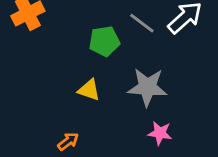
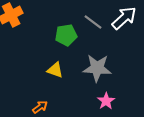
pink star: (160, 133) -> (106, 101), turned 30

